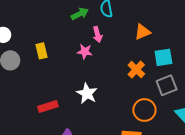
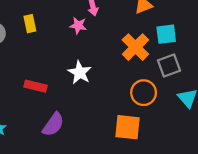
orange cross: (136, 70) -> (135, 47), size x1.4
red rectangle: (48, 107) -> (36, 86), turned 30

